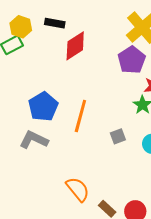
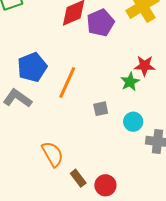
purple pentagon: (132, 60) -> (100, 23), moved

